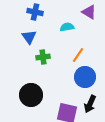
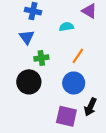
blue circle: (85, 77) -> (74, 83), moved
black circle: (31, 95) -> (29, 82), moved

